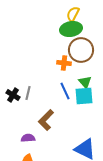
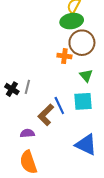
blue line: (65, 91) -> (59, 105), moved
cyan square: (84, 96) -> (83, 101), moved

